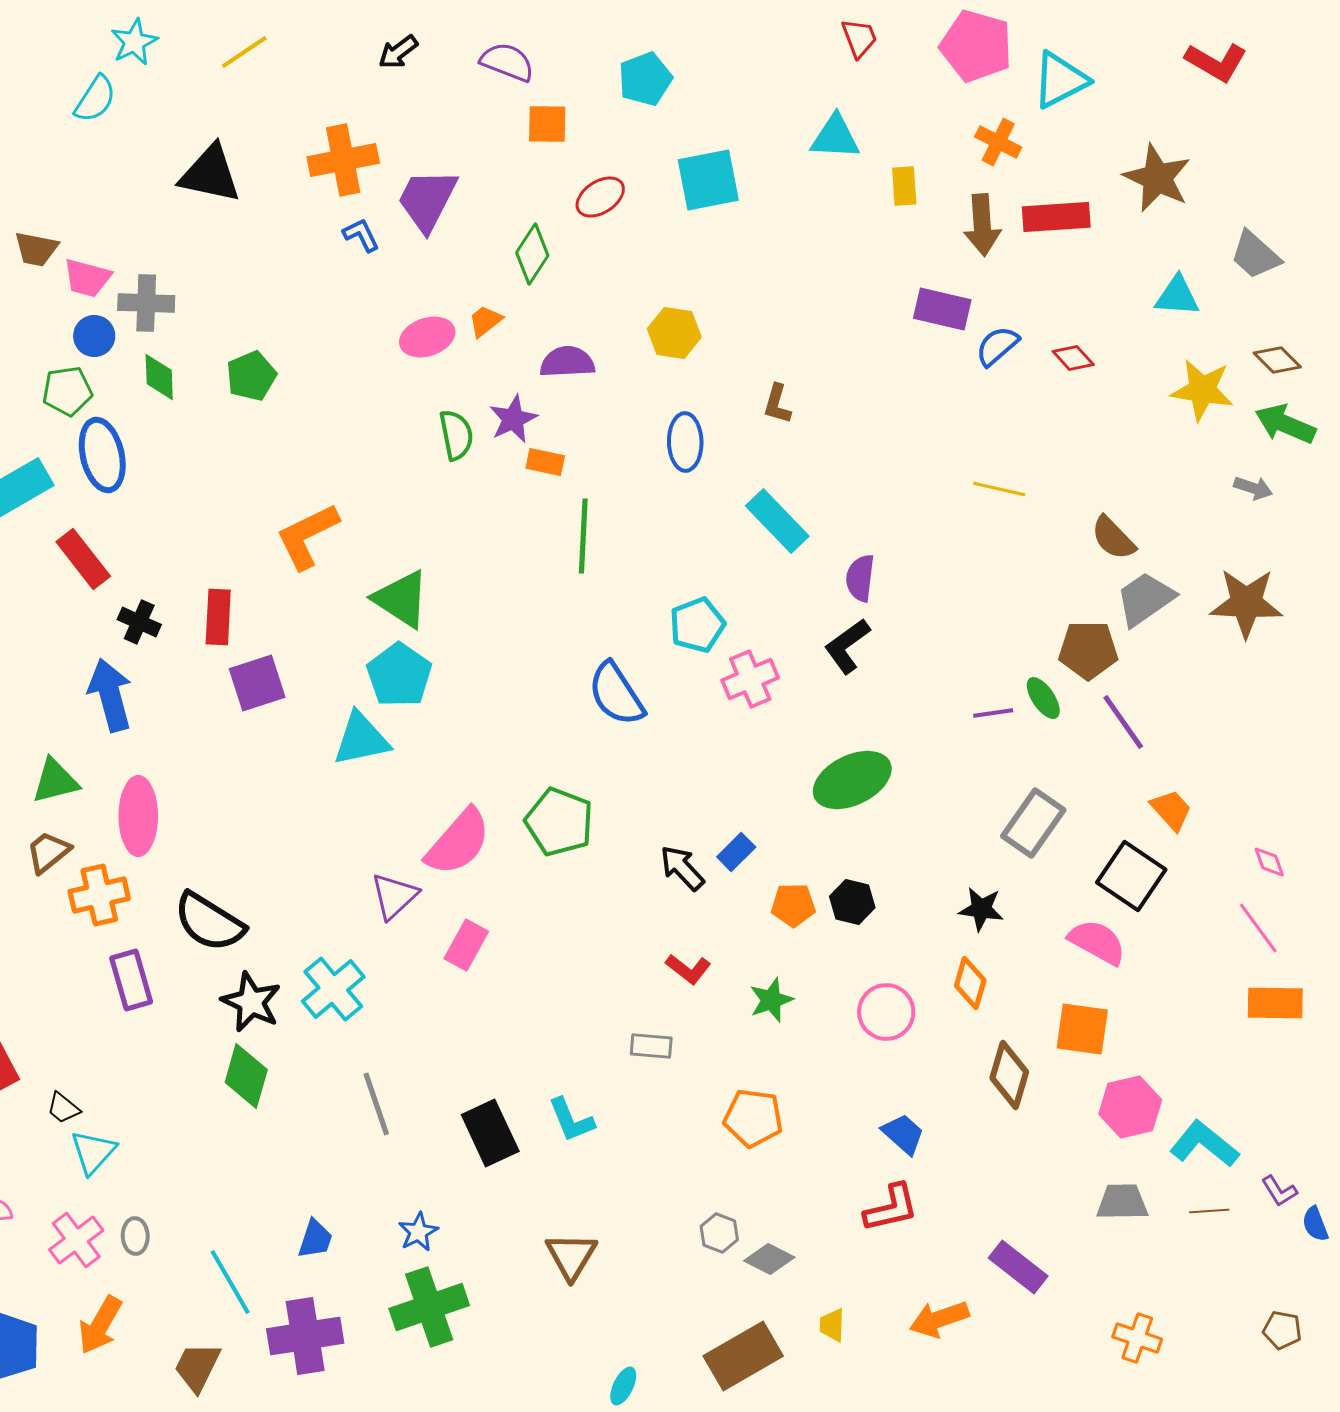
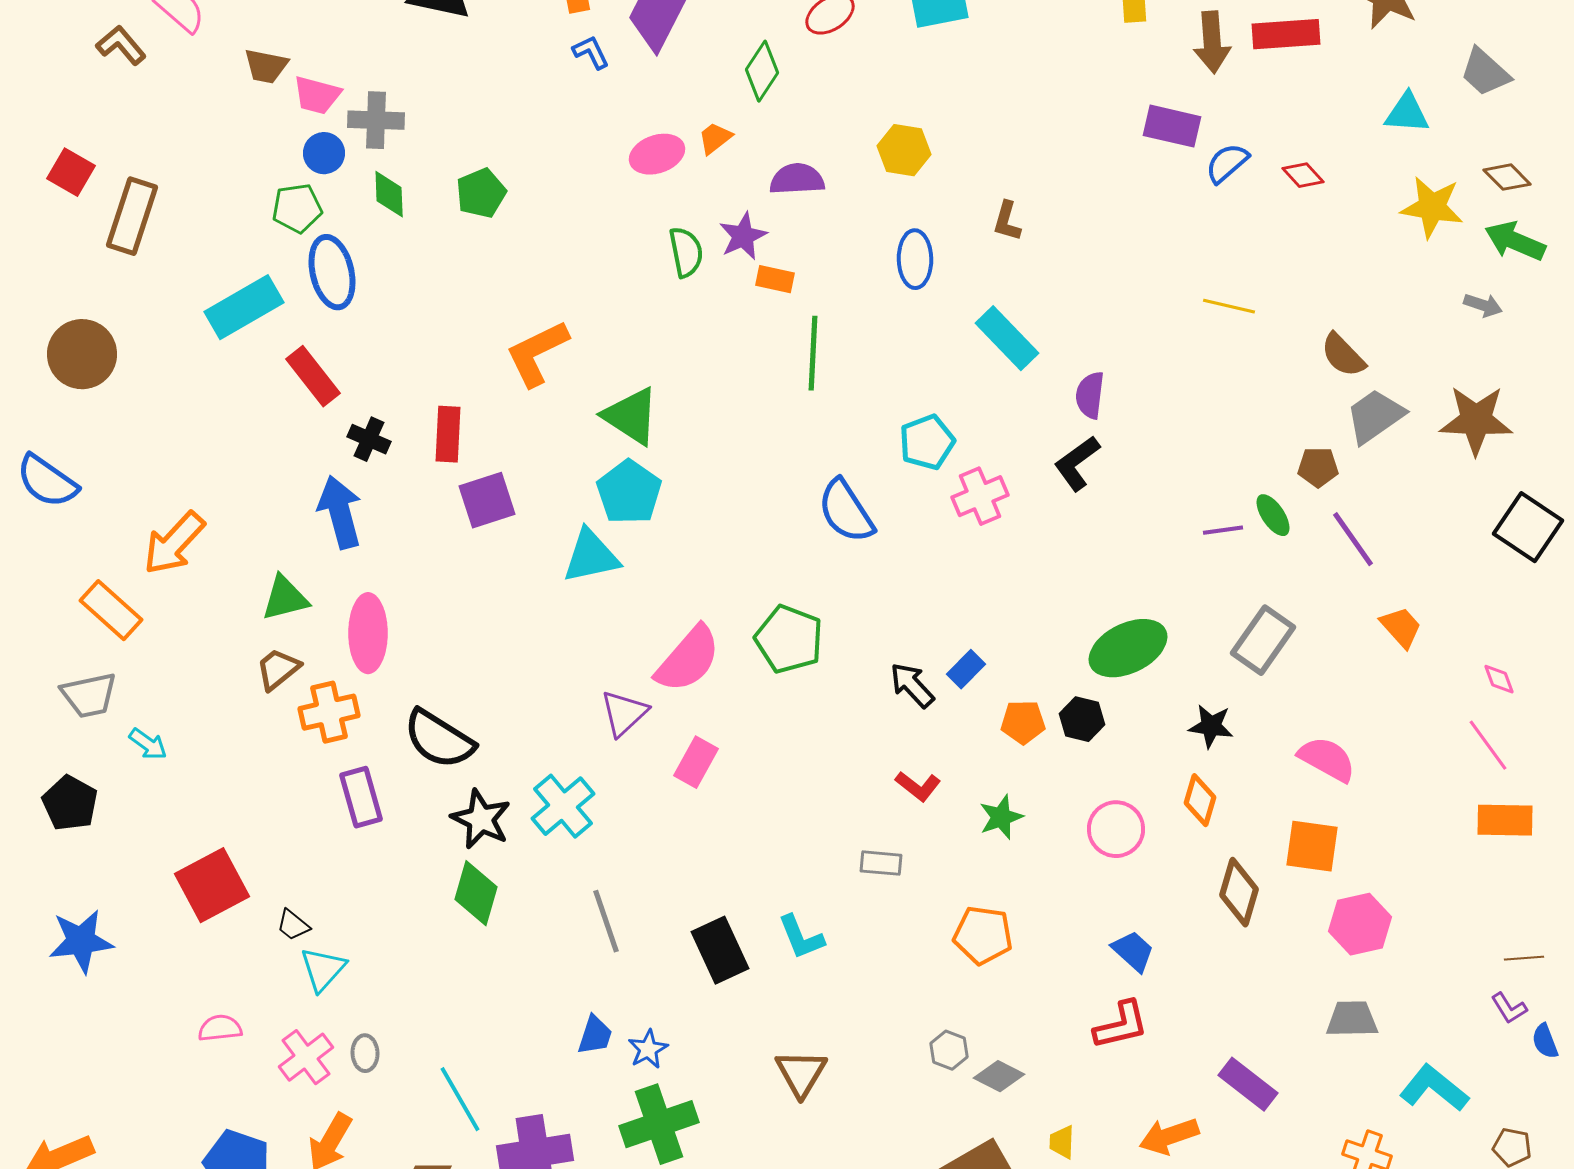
brown pentagon: (1088, 650) -> (1318, 467), size x0.7
green ellipse: (852, 780) -> (1128, 648), moved
black square: (1131, 876) -> (1528, 527), moved
cyan L-shape: (1204, 1144) -> (1434, 1088), moved
brown line: (1209, 1211) -> (1524, 958), moved
blue trapezoid: (315, 1239) -> (595, 1035), moved

